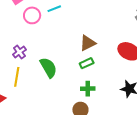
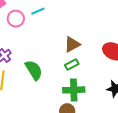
green cross: (88, 89) -> (74, 90), size x1.5

